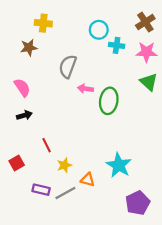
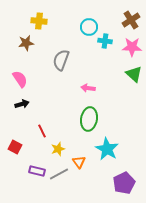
pink arrow: (85, 89) -> (88, 88), moved
green ellipse: (109, 101) -> (89, 119), moved
red square: (17, 163) -> (15, 147), turned -32
orange triangle: (88, 180) -> (79, 162), turned 40

